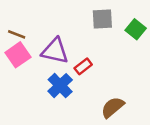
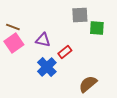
green square: (136, 29) -> (97, 28), moved, turned -35
purple triangle: (55, 51) -> (43, 40), size x0.7

